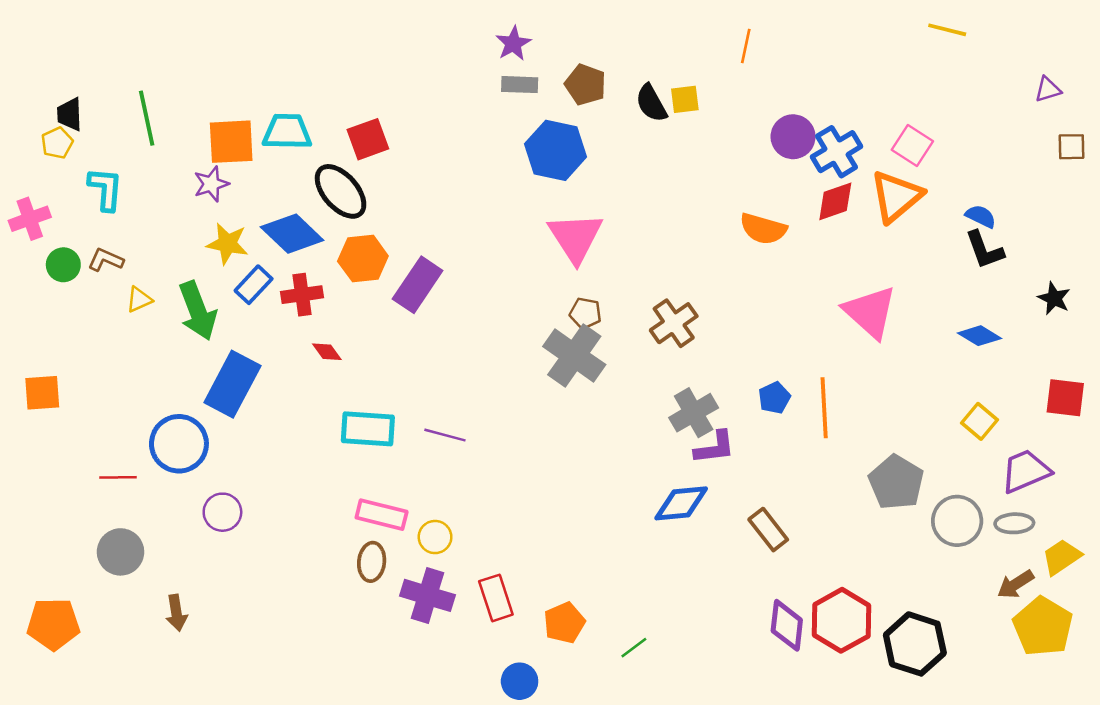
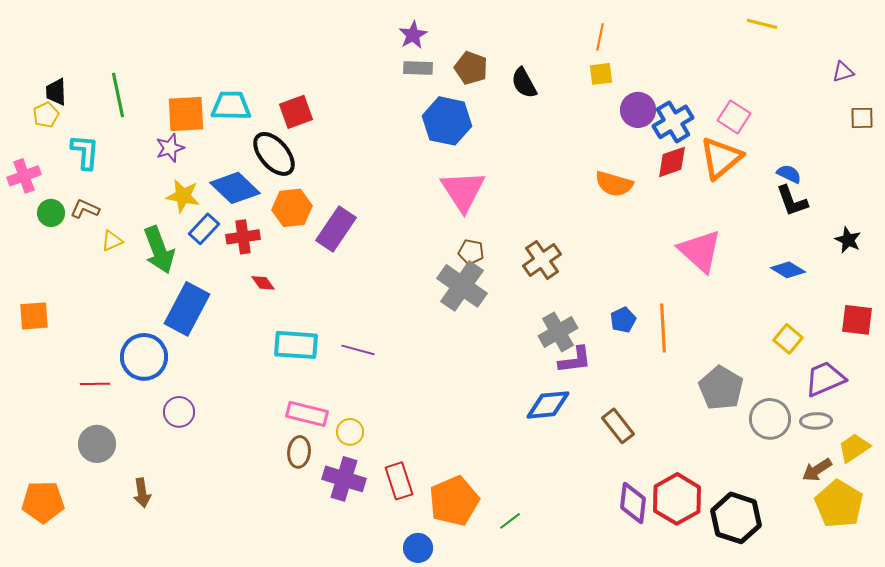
yellow square: (685, 99) -> (601, 74), moved
orange pentagon: (564, 623) -> (454, 501), size x1.5

